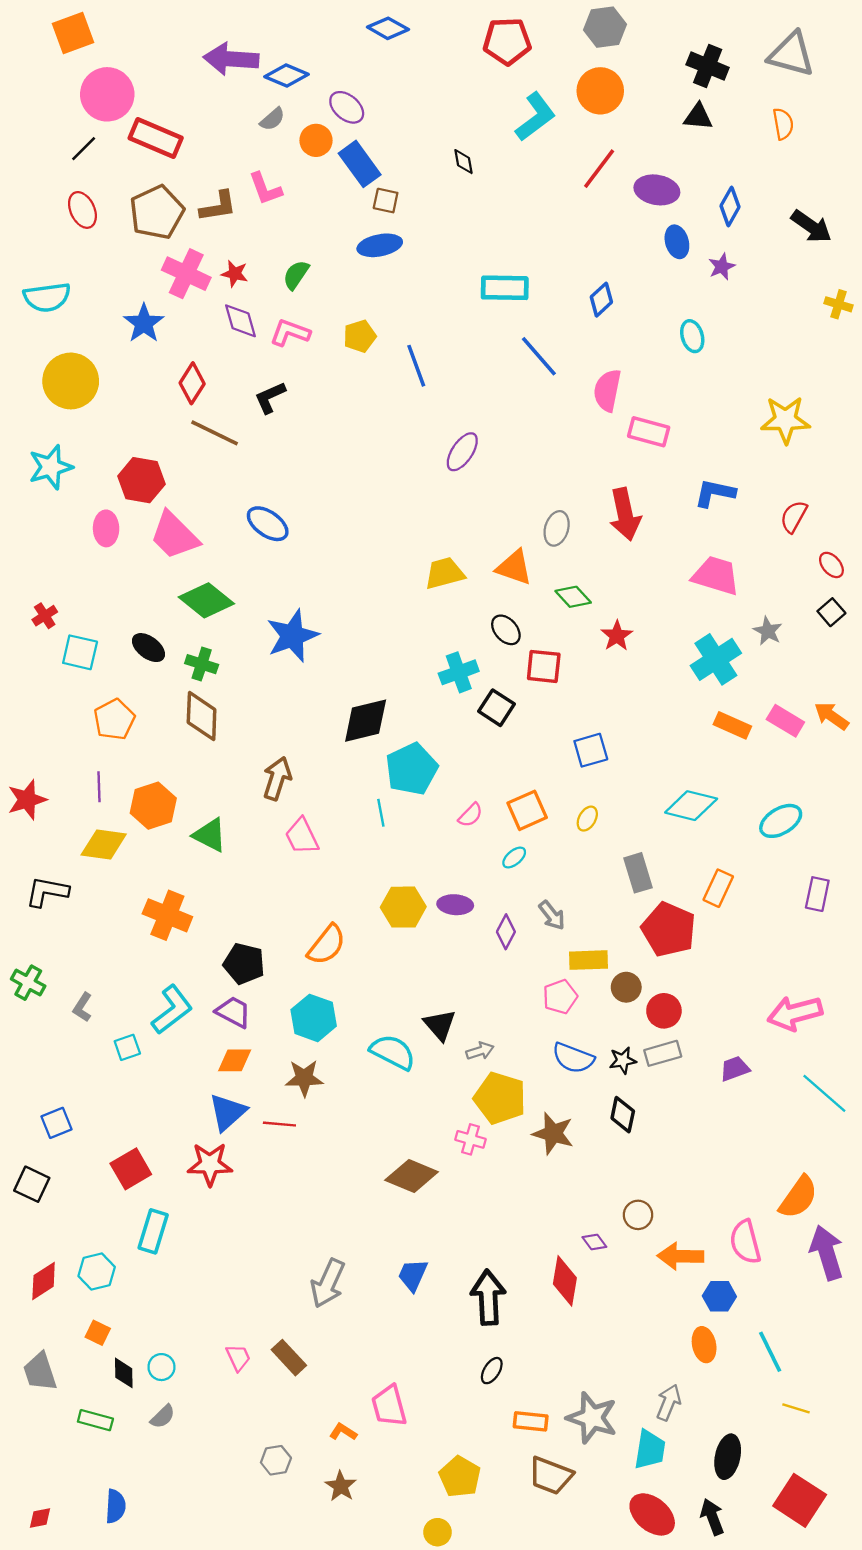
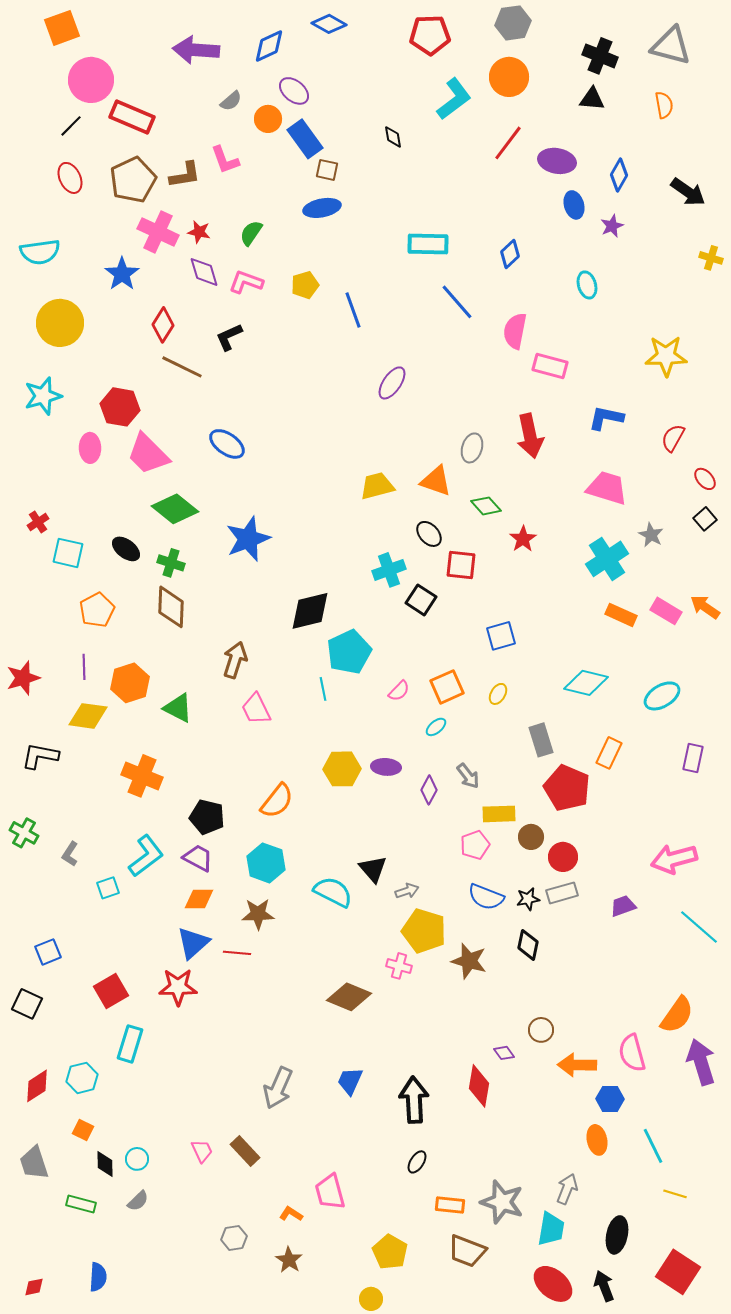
blue diamond: (287, 75) -> (269, 46), moved, turned -48

